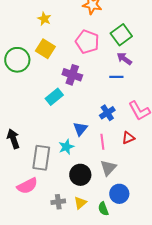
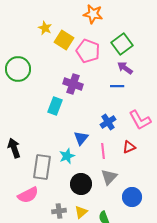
yellow square: (45, 49) -> (64, 40), moved
cyan rectangle: (54, 97) -> (55, 106), turned -30
blue circle: (119, 194) -> (132, 197), moved

